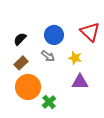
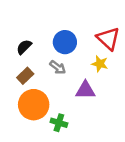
yellow star: (75, 58) -> (100, 64), moved
purple triangle: (80, 82) -> (85, 90), moved
green cross: (49, 102) -> (59, 123), turned -32

